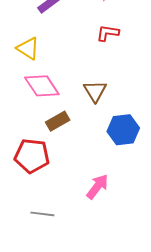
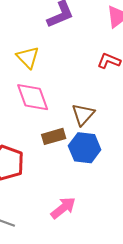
brown rectangle: (58, 121) -> (54, 136), moved
blue hexagon: (123, 130) -> (85, 148), moved

